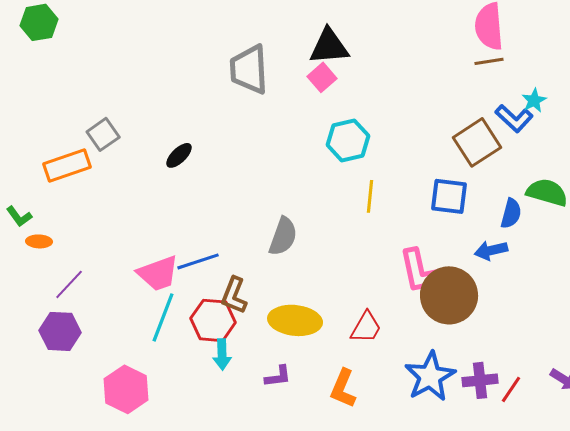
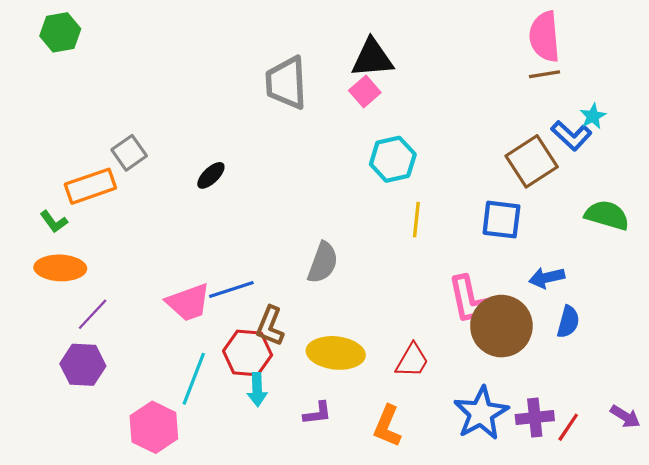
blue semicircle: (511, 213) -> (568, 322), moved
green L-shape: (19, 216) -> (54, 222), moved
orange ellipse: (39, 241) -> (60, 268), size x1.8
cyan line: (163, 317) -> (194, 379), moved

